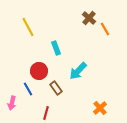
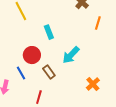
orange line: (105, 29) -> (98, 23), moved, turned 48
orange cross: (100, 108) -> (93, 84), moved

